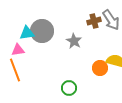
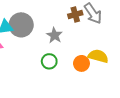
green circle: (69, 88) -> (49, 61), moved

